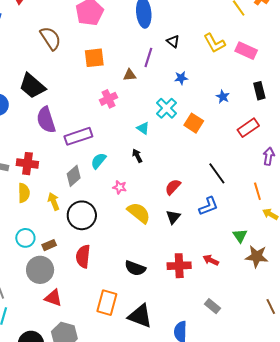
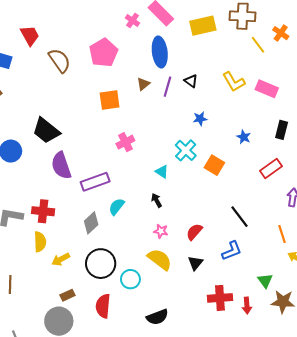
brown semicircle: (50, 38) -> (60, 60), moved
purple line: (148, 57) -> (168, 87), moved
brown triangle: (130, 75) -> (143, 84), moved, turned -32
black rectangle: (259, 91) -> (282, 130), turned 30
pink star: (120, 187) -> (161, 231), moved
yellow arrow: (54, 202) -> (61, 259), moved, turned -96
cyan circle: (25, 238) -> (130, 279), moved
red arrow: (211, 260) -> (247, 305), moved, turned -119
red cross: (179, 266) -> (220, 298), moved
black semicircle: (135, 268) -> (157, 317), turned -40

